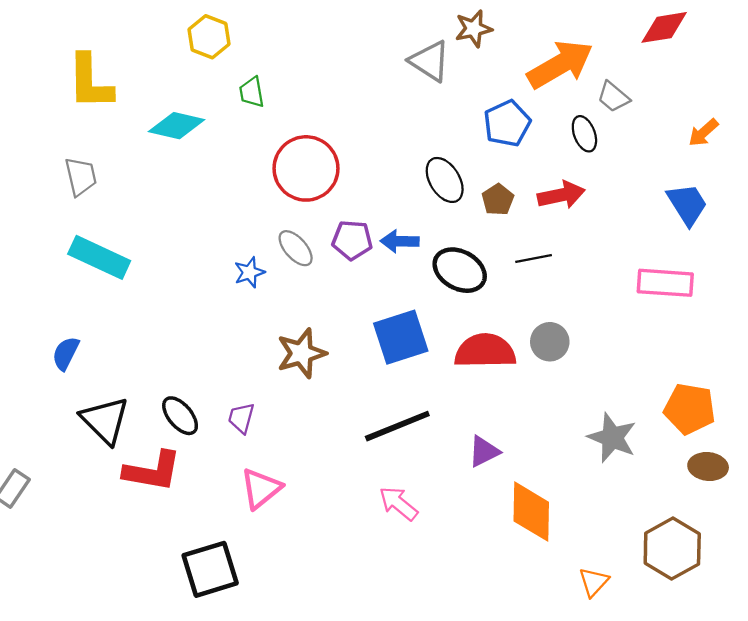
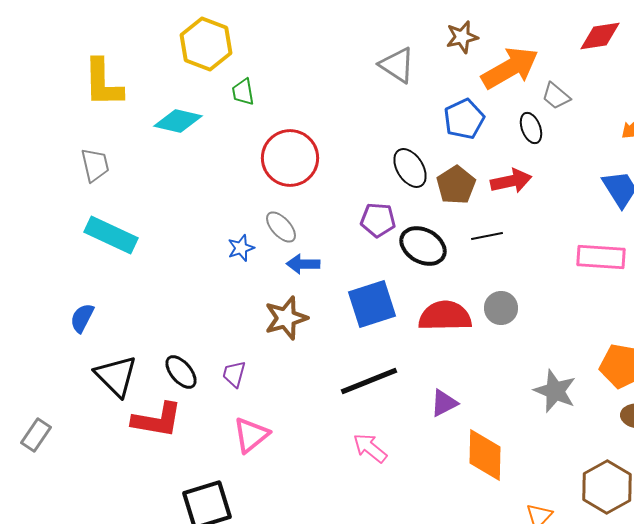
brown star: (474, 29) -> (462, 37), moved
yellow hexagon: (209, 37) -> (206, 44), size x1.4
brown pentagon: (498, 200) -> (456, 185), size x1.4
purple pentagon: (352, 240) -> (378, 220), moved
blue arrow: (400, 241) -> (303, 264), moved

